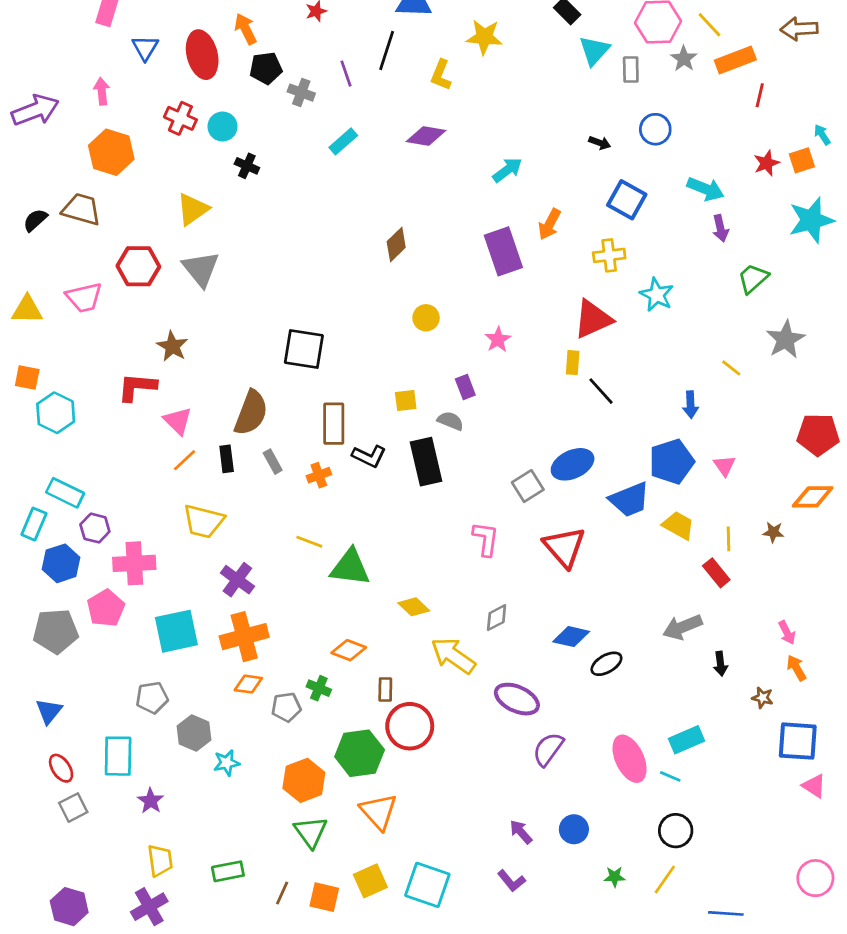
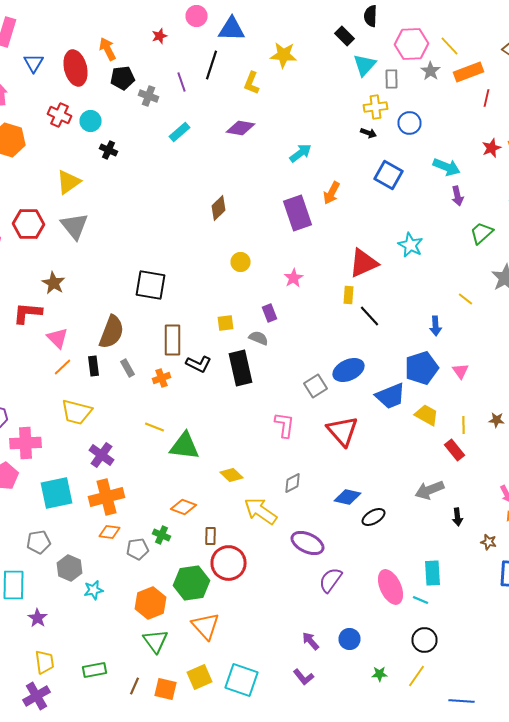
yellow cross: (609, 255) -> (376, 107), moved
cyan rectangle: (686, 740) -> (432, 573), turned -70

